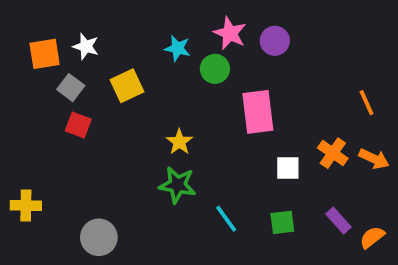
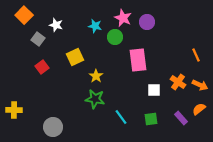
white star: (86, 46) -> (56, 25), moved
orange square: (45, 54) -> (24, 15), moved, turned -36
yellow square: (127, 86) -> (75, 57), moved
gray square: (71, 88) -> (38, 39), moved
red square: (78, 125) -> (42, 67), turned 32
orange semicircle: (372, 237) -> (199, 109), moved

